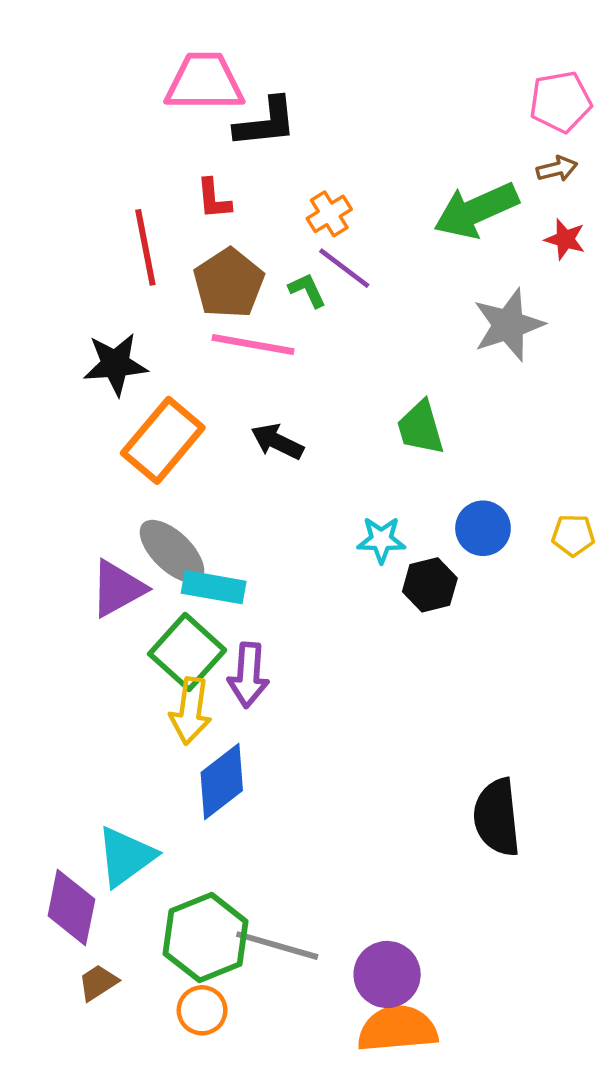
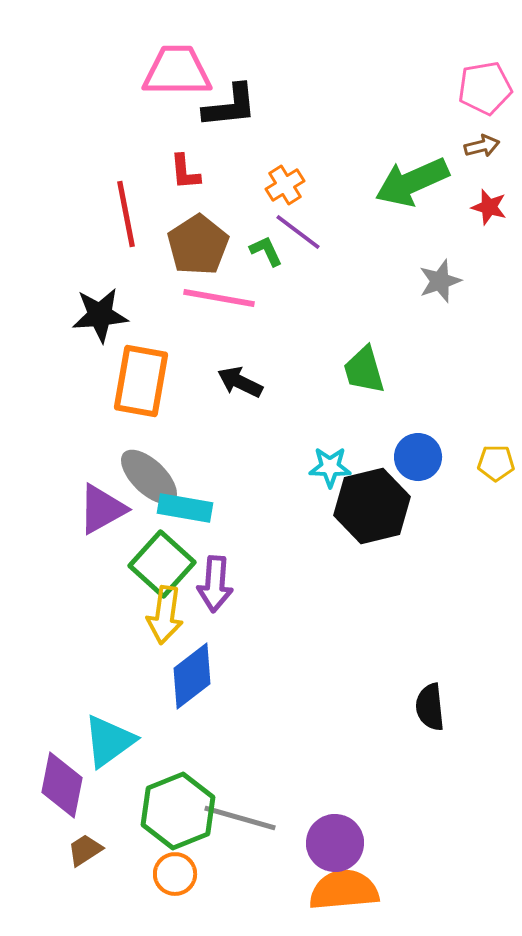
gray star: (508, 325) -> (440, 281), size x0.7
orange rectangle: (163, 440) -> (141, 381), turned -30
black hexagon: (430, 585) -> (372, 506), size x1.6
black semicircle: (497, 817) -> (430, 707), size x0.7

